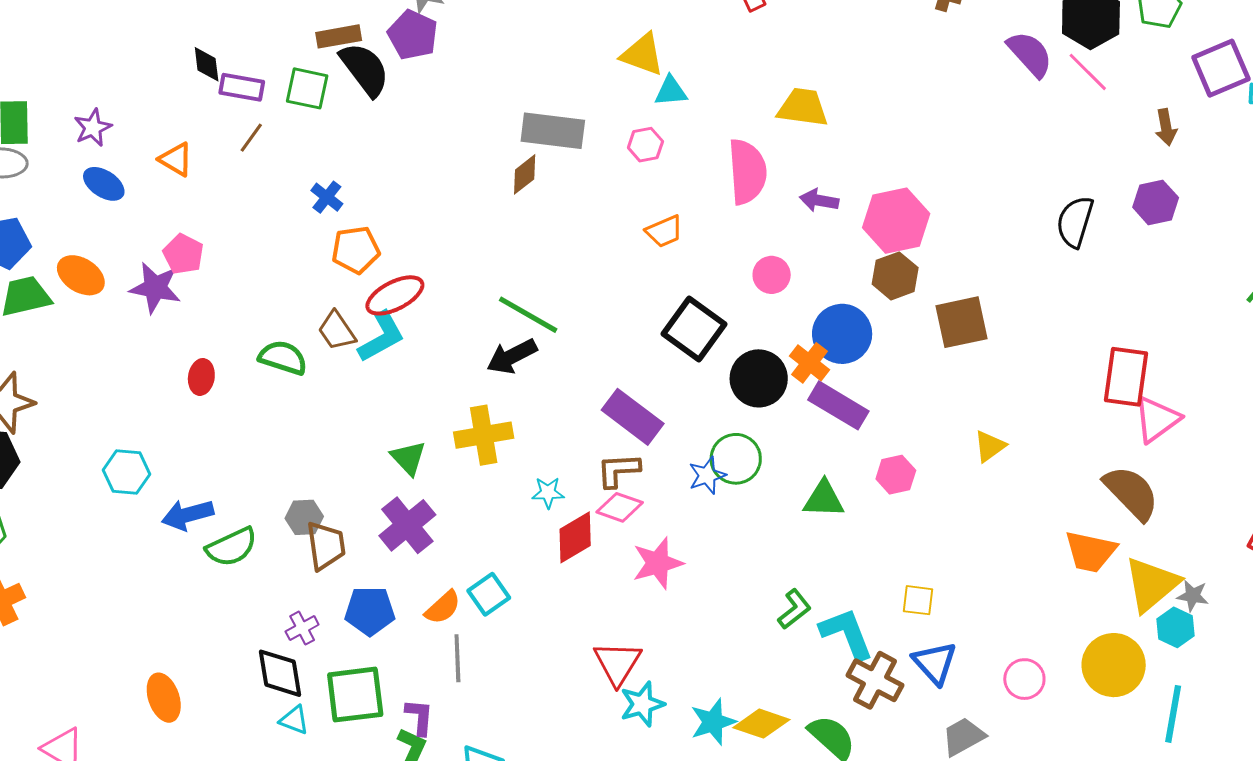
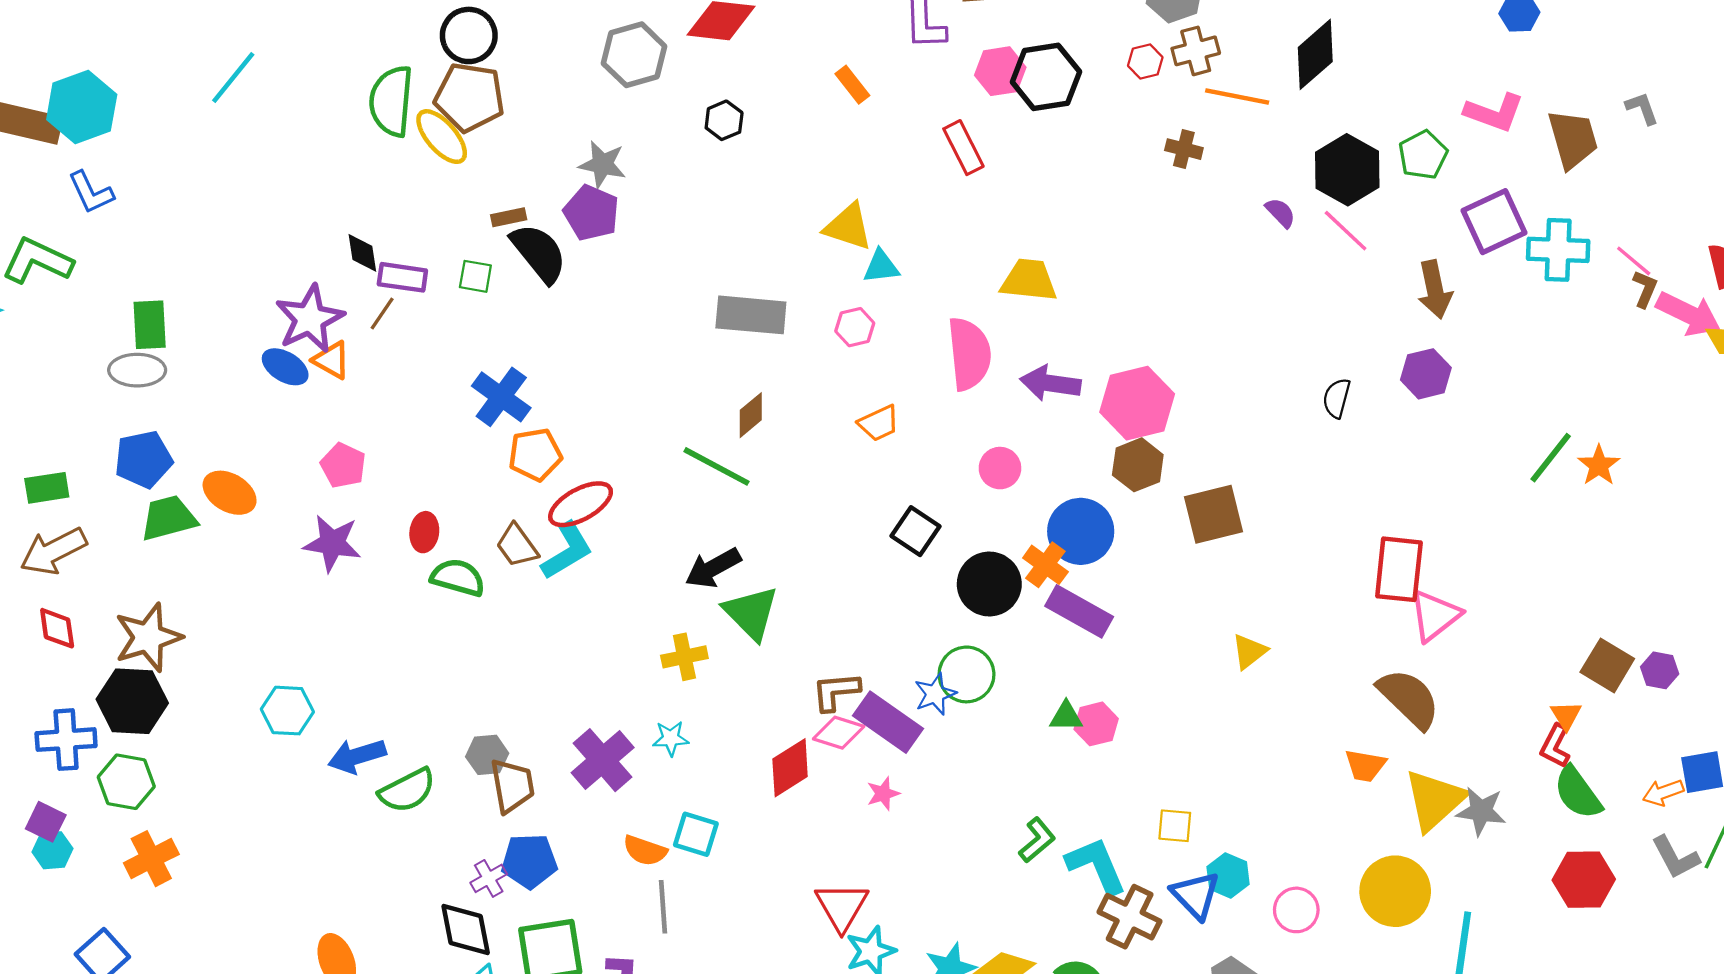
brown rectangle: (339, 36) -> (509, 217), size x0.7
purple semicircle: (1030, 54) -> (1280, 213), size x0.6
green square: (307, 88) -> (475, 276), size x0.7
brown arrow: (1166, 127) -> (1435, 290), size x1.4
purple star: (93, 128) -> (310, 319), moved, size x1.6
brown line: (251, 138) -> (382, 313), moved
brown diamond: (525, 174) -> (751, 415), moved
blue ellipse: (104, 184) -> (285, 367), moved
blue cross: (327, 197) -> (501, 397), size x1.6
purple arrow: (819, 200) -> (1050, 383), size x1.4
black semicircle: (1075, 222) -> (1337, 398), size x0.7
purple star: (155, 288) -> (332, 543), moved
green line: (528, 315) -> (716, 466), moved
black square: (694, 329) -> (915, 531), size x0.7
red ellipse: (201, 377) -> (424, 532), moved
purple rectangle: (633, 417) -> (888, 722), moved
yellow cross: (484, 435) -> (684, 657), size x0.7
green triangle: (408, 458) -> (751, 613), moved, size x1.4
pink hexagon: (896, 475) -> (1096, 724), moved
cyan star: (548, 493) -> (671, 738), moved
green triangle: (824, 499) -> (1066, 716), size x0.7
orange trapezoid: (1090, 552) -> (1365, 766), size x0.7
pink star: (658, 563) -> (883, 794), size x0.6
cyan square: (489, 594) -> (696, 834), turned -36
gray star: (1193, 596) -> (1481, 811), size x1.4
orange semicircle: (443, 607) -> (645, 850), turned 63
blue pentagon: (370, 611) -> (529, 861), moved
cyan hexagon: (1175, 627) -> (1228, 875), moved

